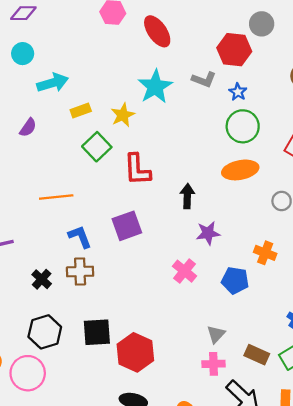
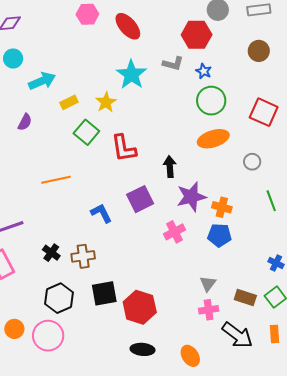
purple square: (127, 226) -> (140, 199), moved
purple star: (208, 233) -> (191, 197), size x1.4
blue L-shape: (80, 237) -> (101, 213), moved
orange cross: (265, 253) -> (222, 207), moved
pink cross: (184, 271) -> (174, 232), turned 30
brown cross: (80, 272) -> (83, 256), moved

